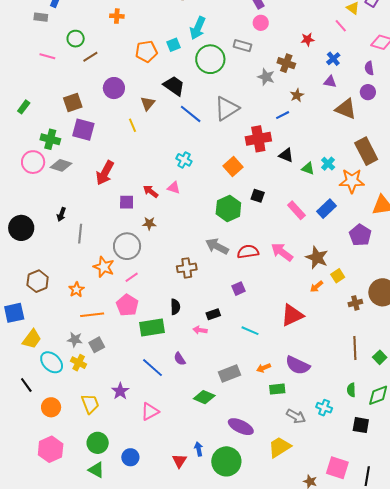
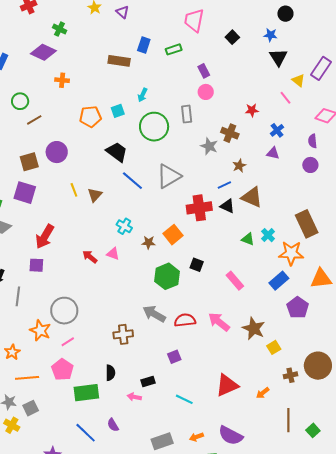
cyan arrow: (198, 28) -> (143, 95), size x0.6
gray rectangle: (242, 46) -> (187, 114), turned 66
brown square: (73, 103) -> (29, 162), moved
brown triangle: (148, 103) -> (95, 195), moved
brown triangle: (346, 109) -> (252, 197), moved
black triangle: (286, 155) -> (227, 206), moved
purple square: (127, 202) -> (36, 265), moved
blue rectangle: (326, 209) -> (279, 281), moved
brown star: (149, 223) -> (149, 242), moved
orange arrow: (317, 287) -> (263, 393), moved

